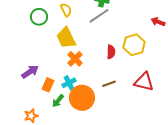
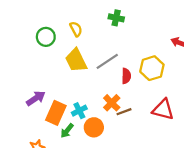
gray line: (99, 16) -> (107, 61), moved
orange cross: (75, 59) -> (112, 103), moved
orange rectangle: (48, 85) -> (56, 113), size x1.5
orange circle: (82, 98) -> (94, 127), size x0.7

